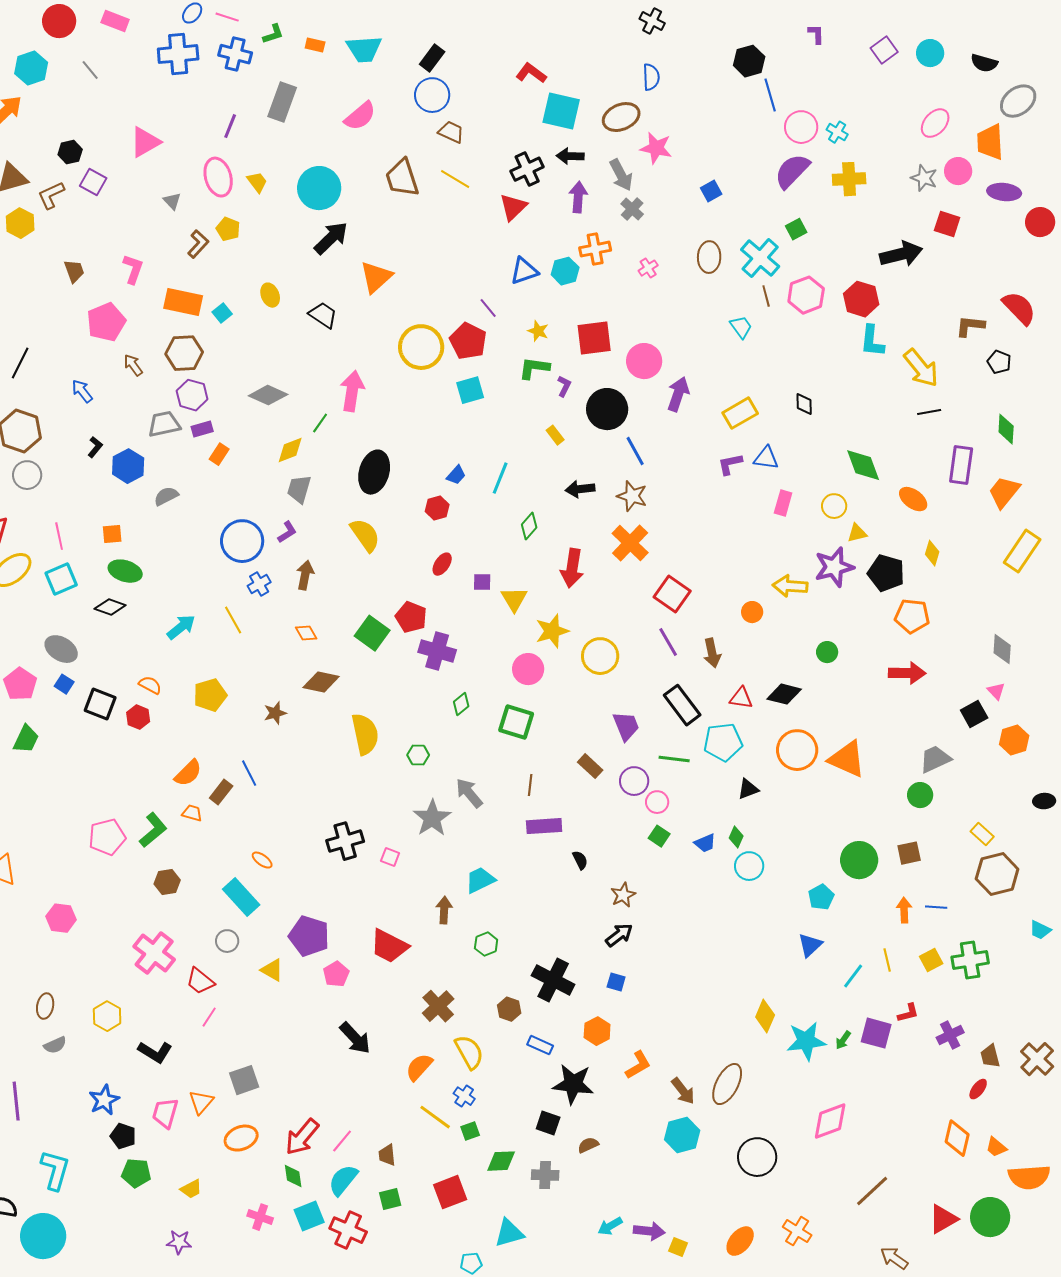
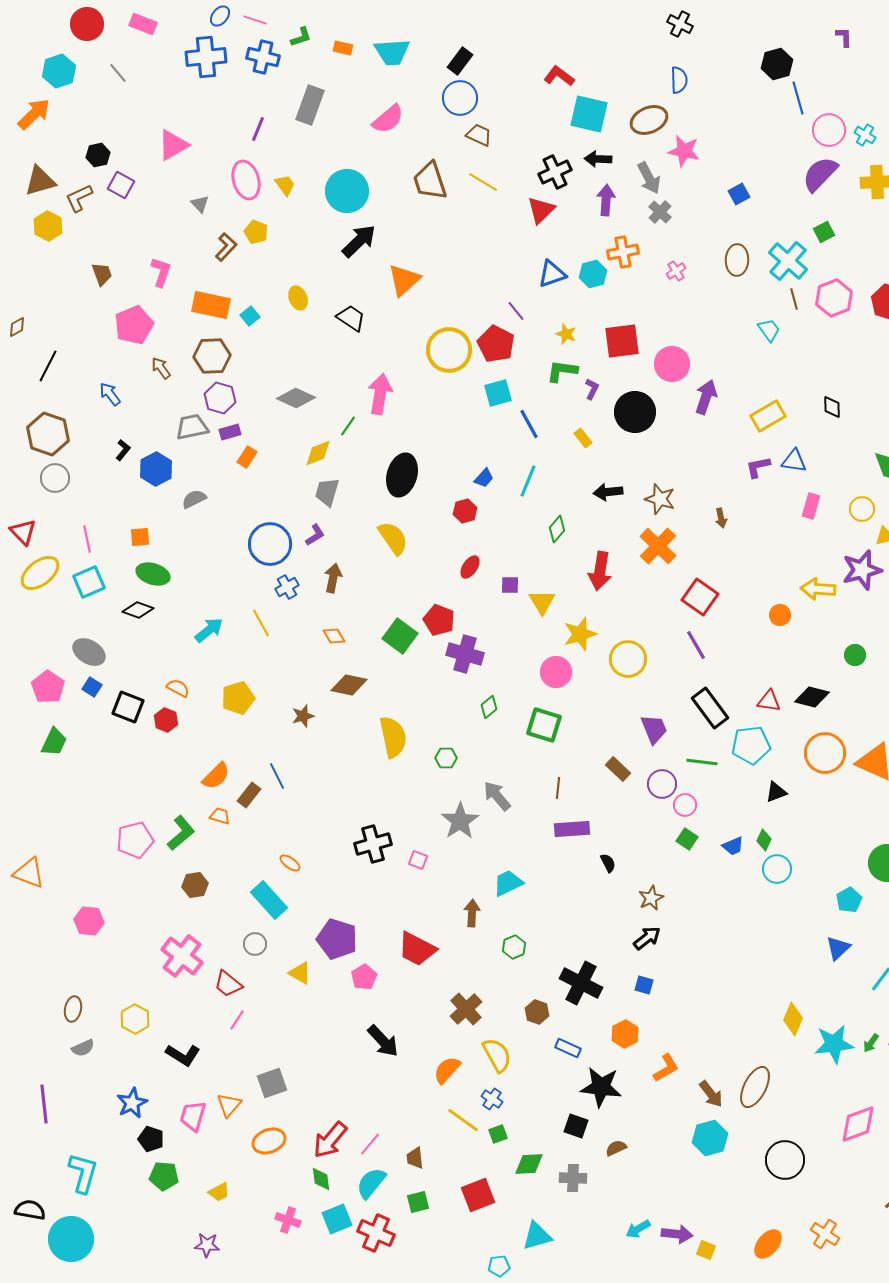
blue line: (635, 451) -> (529, 424), moved
brown arrow: (712, 653) -> (721, 518), moved, size x0.7

